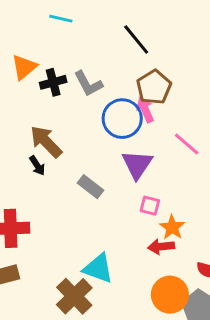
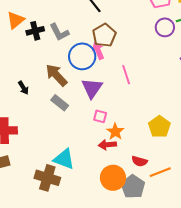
brown arrow: (46, 142) -> (56, 75), moved
pink line: (187, 144) -> (126, 75), turned 30
brown cross: (74, 296) -> (47, 178), turned -30

